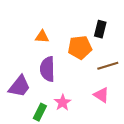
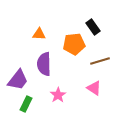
black rectangle: (100, 29) -> (93, 27), turned -49
green rectangle: (40, 112) -> (26, 104), moved

